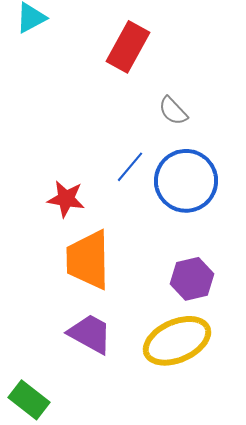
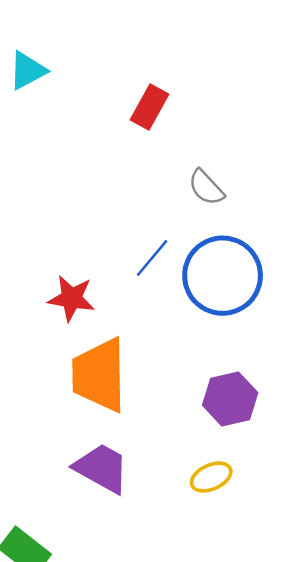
red rectangle: (128, 47) -> (150, 107), size x0.7
yellow ellipse: (177, 341) -> (211, 477), size x0.5

